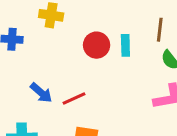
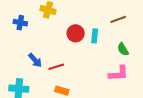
brown line: (160, 30) -> (118, 19), moved, turned 56

